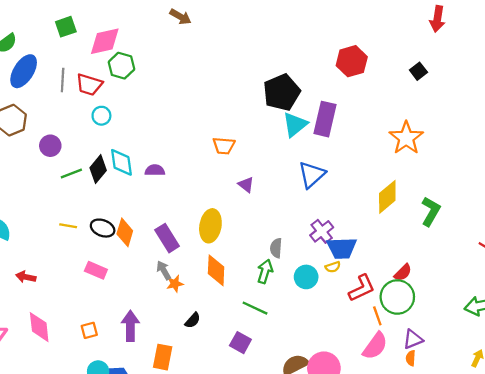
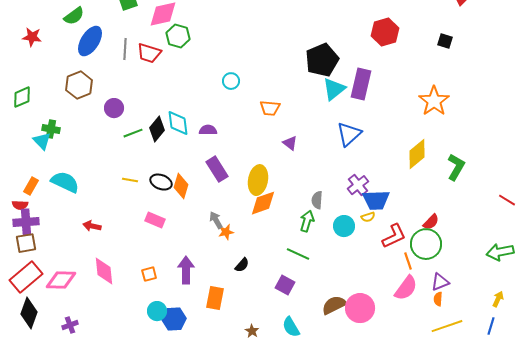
black square: (418, 71) -> (445, 41), turned -35
cyan circle: (101, 116) -> (231, 81), moved
purple rectangle: (167, 238) -> (217, 169), moved
orange diamond: (216, 270) -> (263, 203), moved, turned 68

